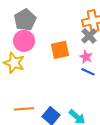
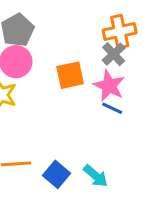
pink star: (86, 57) -> (109, 86), size x1.5

